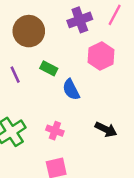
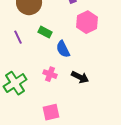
black arrow: (106, 129) -> (80, 77), moved
pink cross: (55, 131) -> (50, 74), moved

